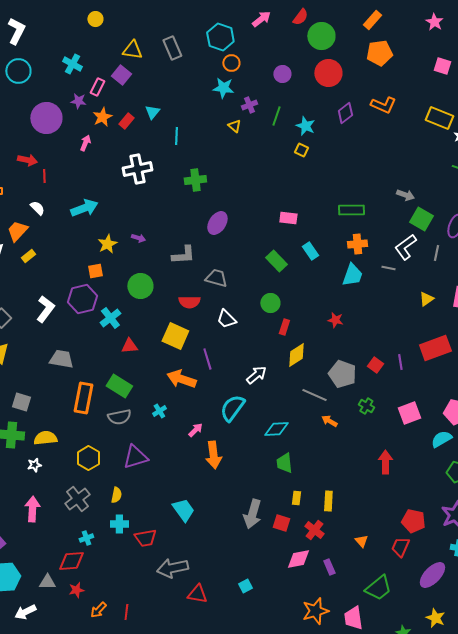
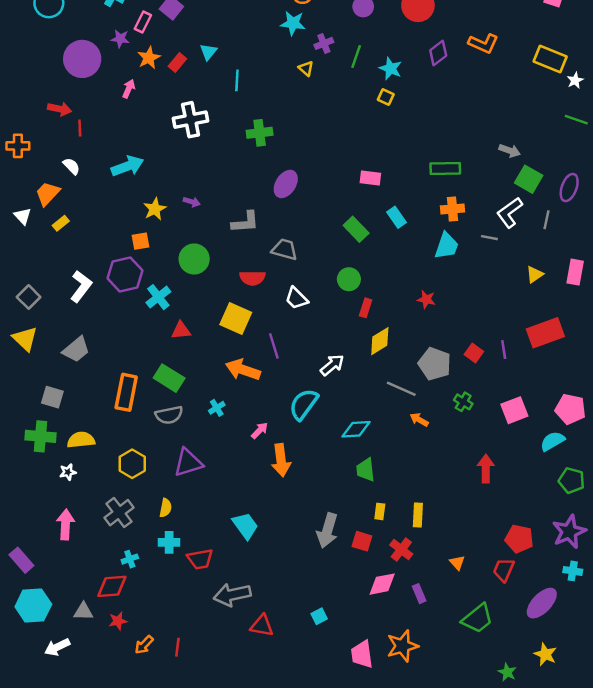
gray trapezoid: (61, 359) -> (76, 349), moved, turned 130
pink trapezoid: (353, 618) -> (362, 654), moved

